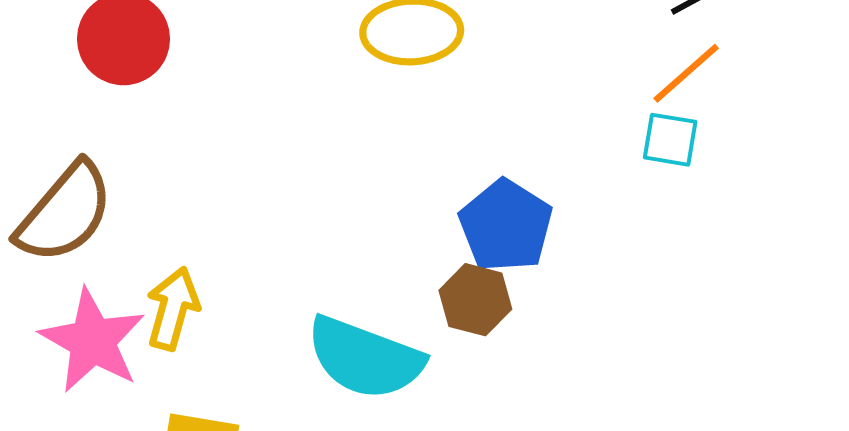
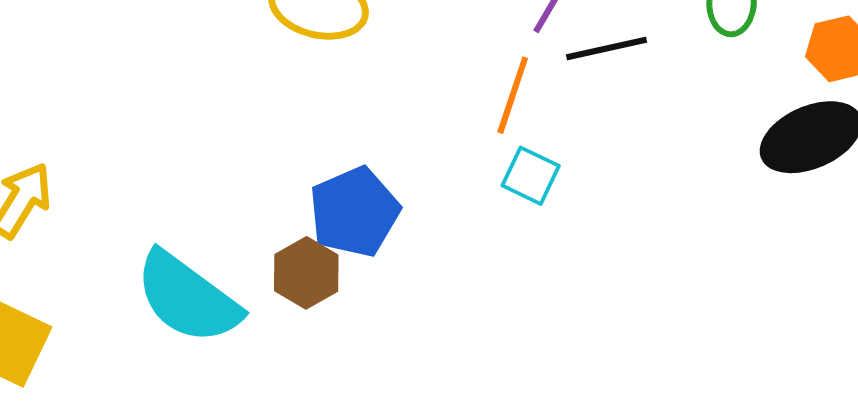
orange line: (686, 73) -> (513, 95), moved, turned -46

